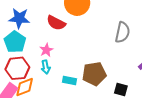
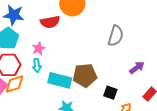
red semicircle: (56, 23) -> (50, 22), turned -42
cyan rectangle: (69, 80) -> (60, 80), size x1.6

